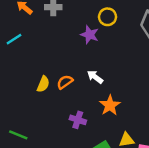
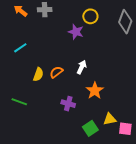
cyan line: (14, 39) -> (20, 48), moved
white arrow: (95, 77) -> (82, 67), turned 80
green line: (18, 135) -> (19, 102), moved

